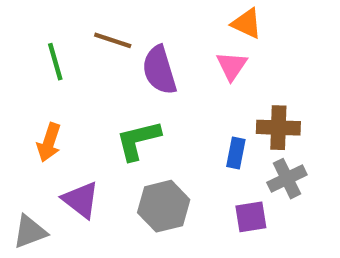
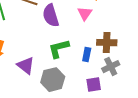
green L-shape: (138, 140) -> (59, 49), moved
purple triangle: (81, 200) -> (26, 66), moved

